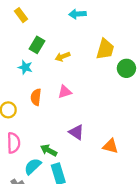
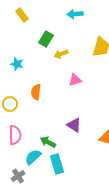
green rectangle: (37, 45) -> (46, 39), moved
cyan star: (25, 67) -> (17, 64), moved
pink triangle: (65, 92) -> (75, 80), moved

